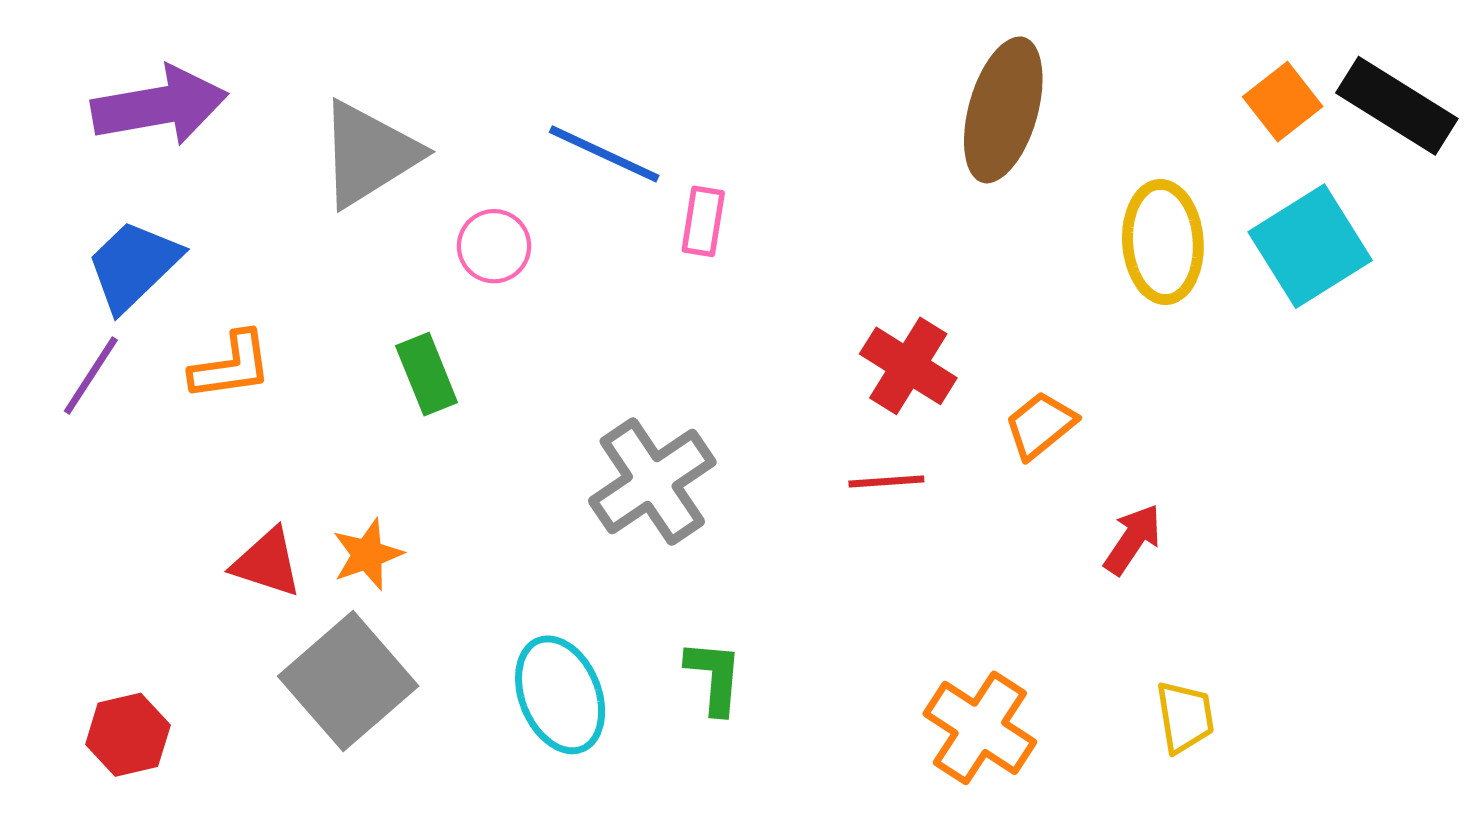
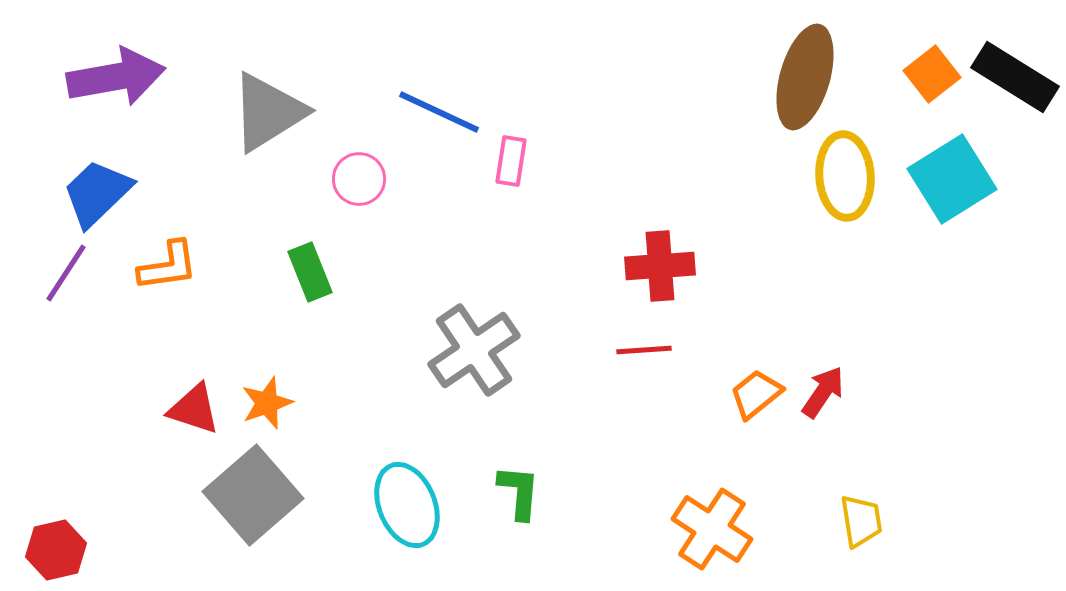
brown ellipse: (1003, 110) -> (805, 77), moved
red cross: (908, 366) -> (660, 266), turned -36
orange trapezoid: (1040, 425) -> (756, 394), moved
red hexagon: (128, 735) -> (56, 550), moved

